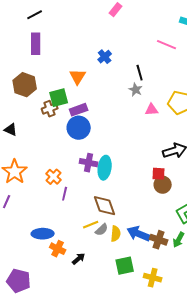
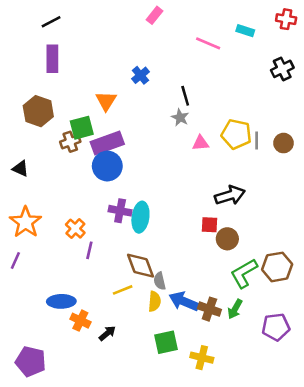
pink line: (167, 45) -> (208, 43), moved
purple rectangle: (79, 110) -> (107, 143), size x1.4
brown circle: (163, 185) -> (227, 239), moved
gray semicircle: (102, 230) -> (160, 281), moved, turned 120

